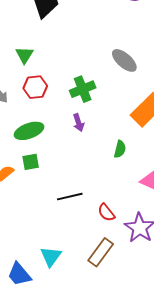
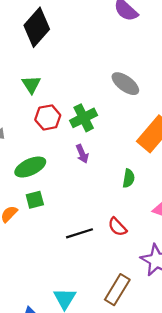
green triangle: (24, 55) -> (31, 85), moved
red hexagon: (35, 87) -> (48, 117), moved
red semicircle: (106, 213) -> (117, 227), moved

